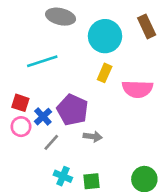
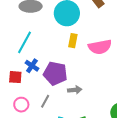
cyan line: (42, 61) -> (25, 42), turned -30
blue cross: (43, 117) -> (32, 66), moved
pink circle: (21, 127) -> (21, 105), moved

